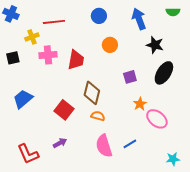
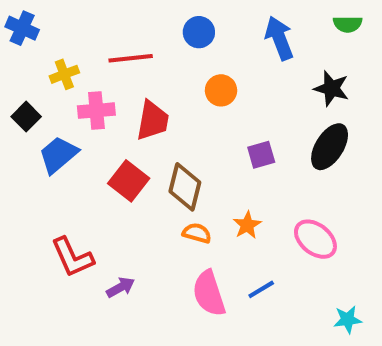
red line: (54, 22) -> (131, 58), moved
black star: (155, 45) -> (332, 88), moved
black square: (13, 58) -> (26, 117), turned -32
blue trapezoid: (23, 99) -> (58, 155), moved
orange star: (140, 104) -> (247, 225), moved
red square: (64, 110) -> (129, 181), moved
red L-shape: (28, 154) -> (72, 257), moved

